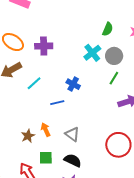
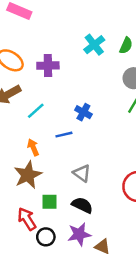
cyan cross: (92, 53) -> (94, 45), moved
orange arrow: (46, 130) -> (33, 147), moved
brown star: (28, 136) -> (28, 175), size x1.6

